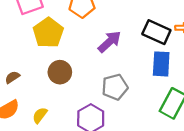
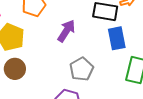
brown circle: (60, 72) -> (15, 69), moved

